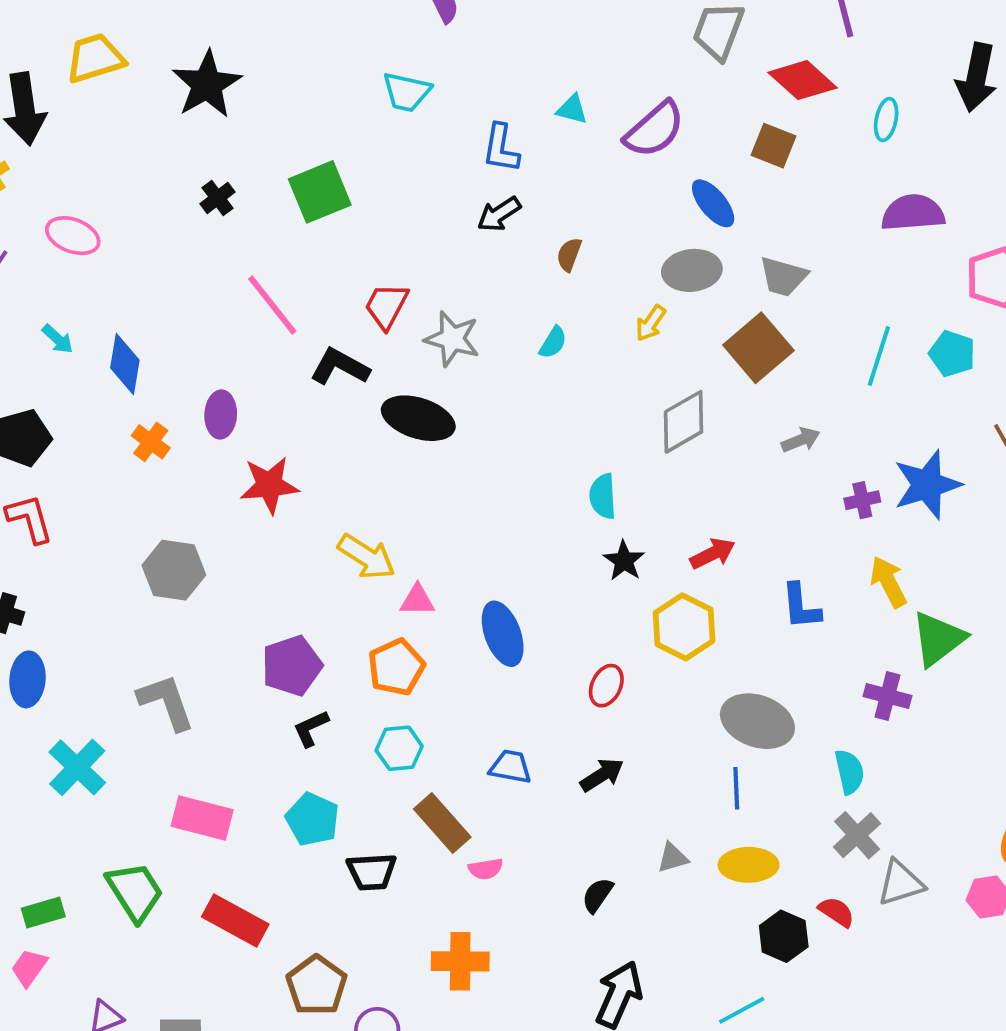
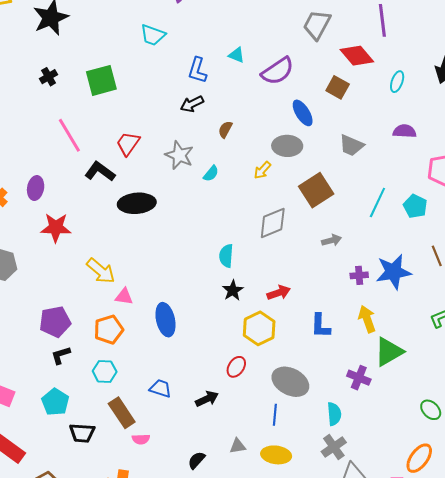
purple semicircle: (913, 213) -> (405, 131), size x0.7
gray trapezoid: (783, 277) -> (351, 145), moved
gray star: (452, 339) -> (179, 155), moved
black ellipse: (418, 418) -> (137, 203), turned -30
red ellipse: (606, 686) -> (236, 367), moved

